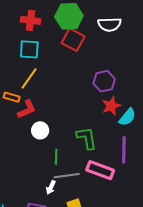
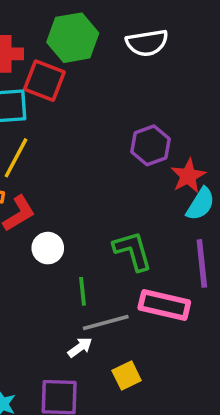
red square: (73, 40) -> (44, 81), moved
red star: (111, 106) -> (188, 176), moved
white arrow: (51, 187) -> (80, 347), turned -144

